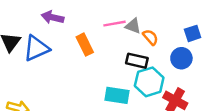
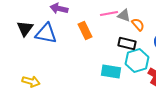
blue triangle: (36, 48) -> (46, 34), turned 35

